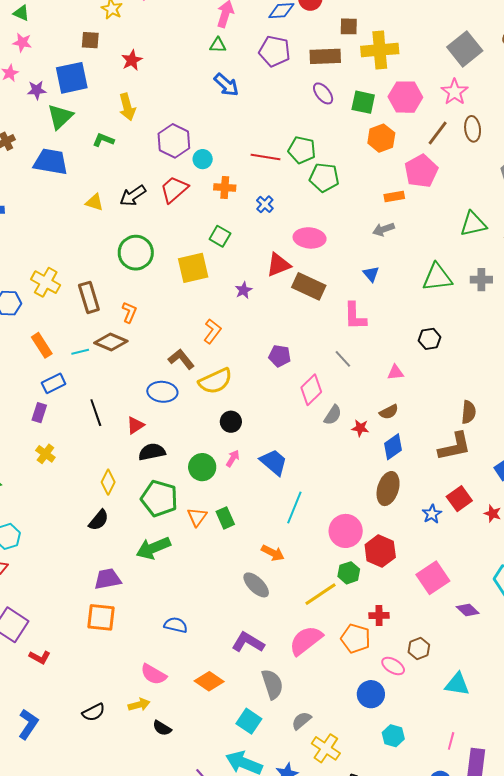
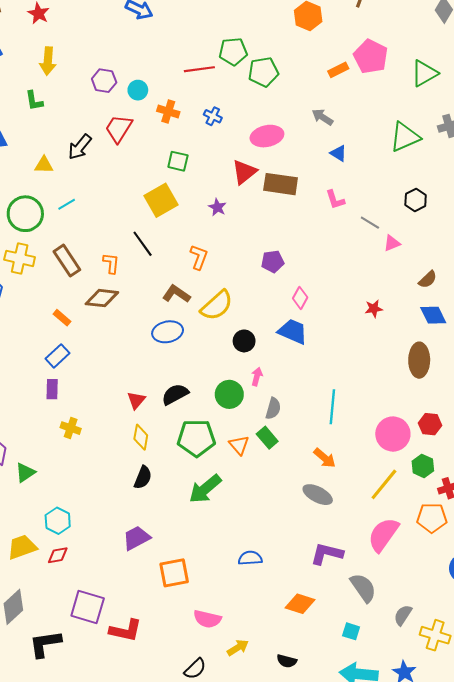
yellow arrow: (127, 107) -> (48, 61), turned 36
green L-shape: (103, 140) -> (34, 101), turned -105
purple hexagon: (174, 141) -> (104, 81), size x0.7
pink pentagon: (421, 171) -> (371, 57), moved
orange cross: (225, 188) -> (168, 112), turned 30
gray arrow: (384, 229) -> (323, 117), moved, turned 70
green circle: (136, 253) -> (25, 214), moved
pink L-shape: (355, 316) -> (335, 200), size x0.7
orange rectangle: (42, 345) -> (62, 318), moved, size x0.7
cyan line: (80, 352) -> (67, 204), moved
gray line: (343, 359) -> (370, 223), moved
pink diamond: (311, 390) -> (300, 298), moved, size x0.7
brown semicircle: (389, 412) -> (428, 279), moved
black line: (96, 413) -> (143, 244), moved
gray semicircle: (333, 415) -> (273, 409), moved
red triangle: (135, 425) -> (136, 400), moved
blue diamond: (393, 447) -> (433, 315), moved, turned -64
blue trapezoid: (274, 462) -> (293, 331), moved
pink circle: (346, 531) -> (393, 434), moved
red hexagon: (380, 551) -> (430, 424), size x0.7
orange arrow: (273, 553) -> (325, 458), turned 30
green hexagon: (349, 573) -> (423, 466), moved
purple trapezoid: (107, 579) -> (136, 538), moved
red L-shape: (40, 657) -> (126, 630), size x1.5
pink semicircle: (154, 674) -> (207, 619), moved
cyan square: (249, 721) -> (351, 631), size x0.7
black semicircle: (162, 728) -> (287, 661), moved

